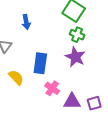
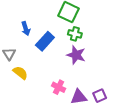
blue rectangle: (40, 63) -> (45, 41), moved, turned 42
yellow semicircle: (16, 77) -> (20, 73), moved

